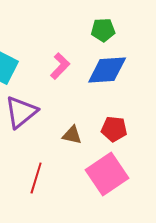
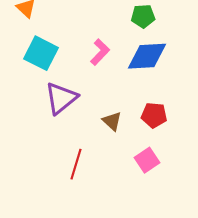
brown triangle: (72, 135) -> (112, 121), turned 30
pink square: (107, 174) -> (147, 160), size x0.6

